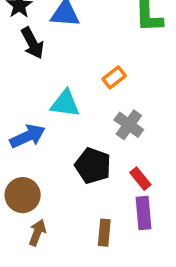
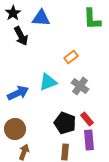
cyan triangle: (65, 104) -> (48, 82), moved, turned -30
black pentagon: (93, 166) -> (65, 123), moved

